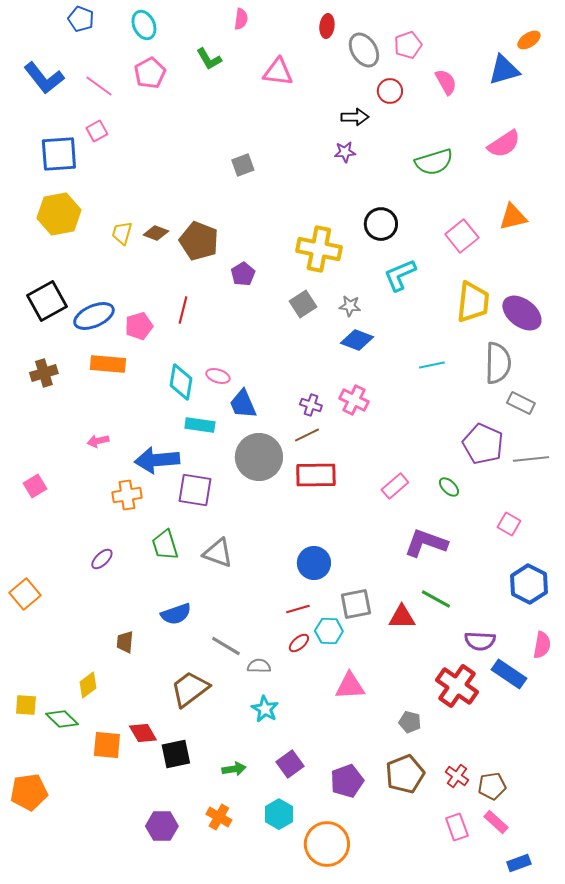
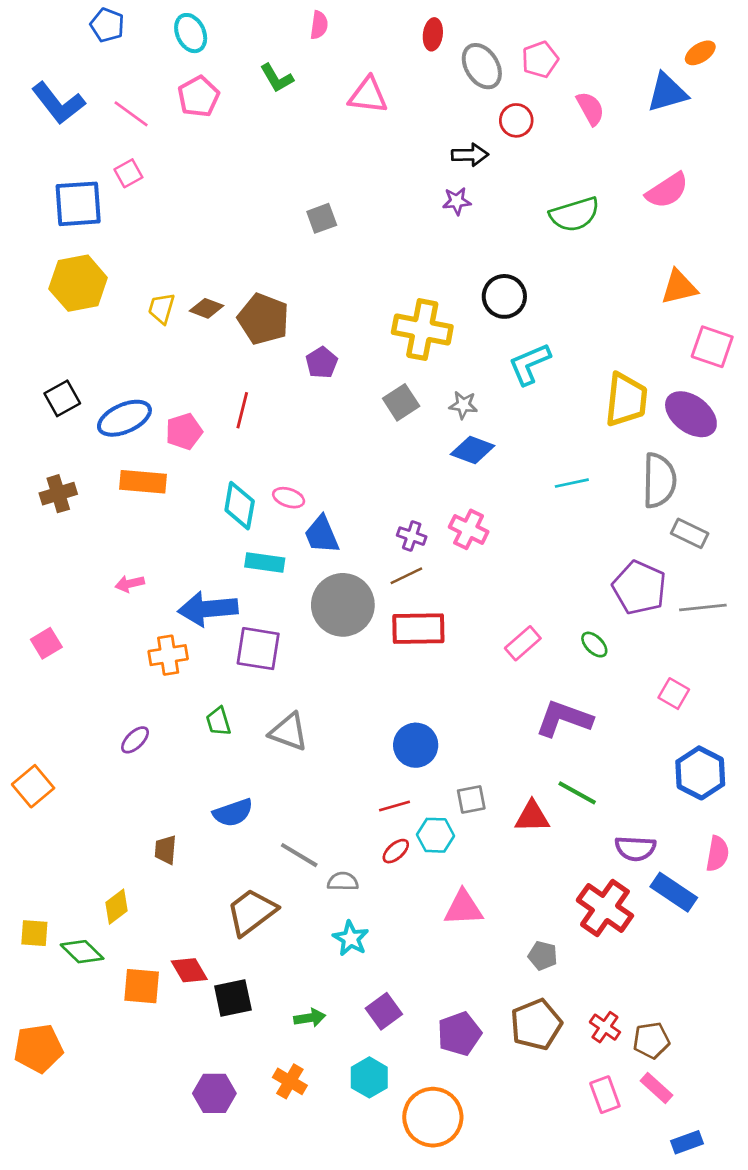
pink square: (462, 236) -> (712, 347), moved, turned -32
black square: (47, 301) -> (62, 398), size x0.7
green trapezoid: (165, 545) -> (218, 721), size x0.7
gray square: (356, 604) -> (471, 799), size x0.7

